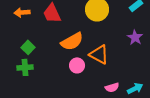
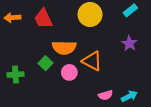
orange semicircle: (72, 41) -> (64, 48), turned 30
green square: (28, 47) -> (46, 63), moved

